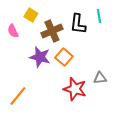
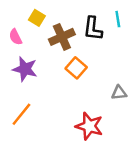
purple star: (40, 57) -> (25, 69), moved
red star: (75, 89) -> (89, 126), moved

